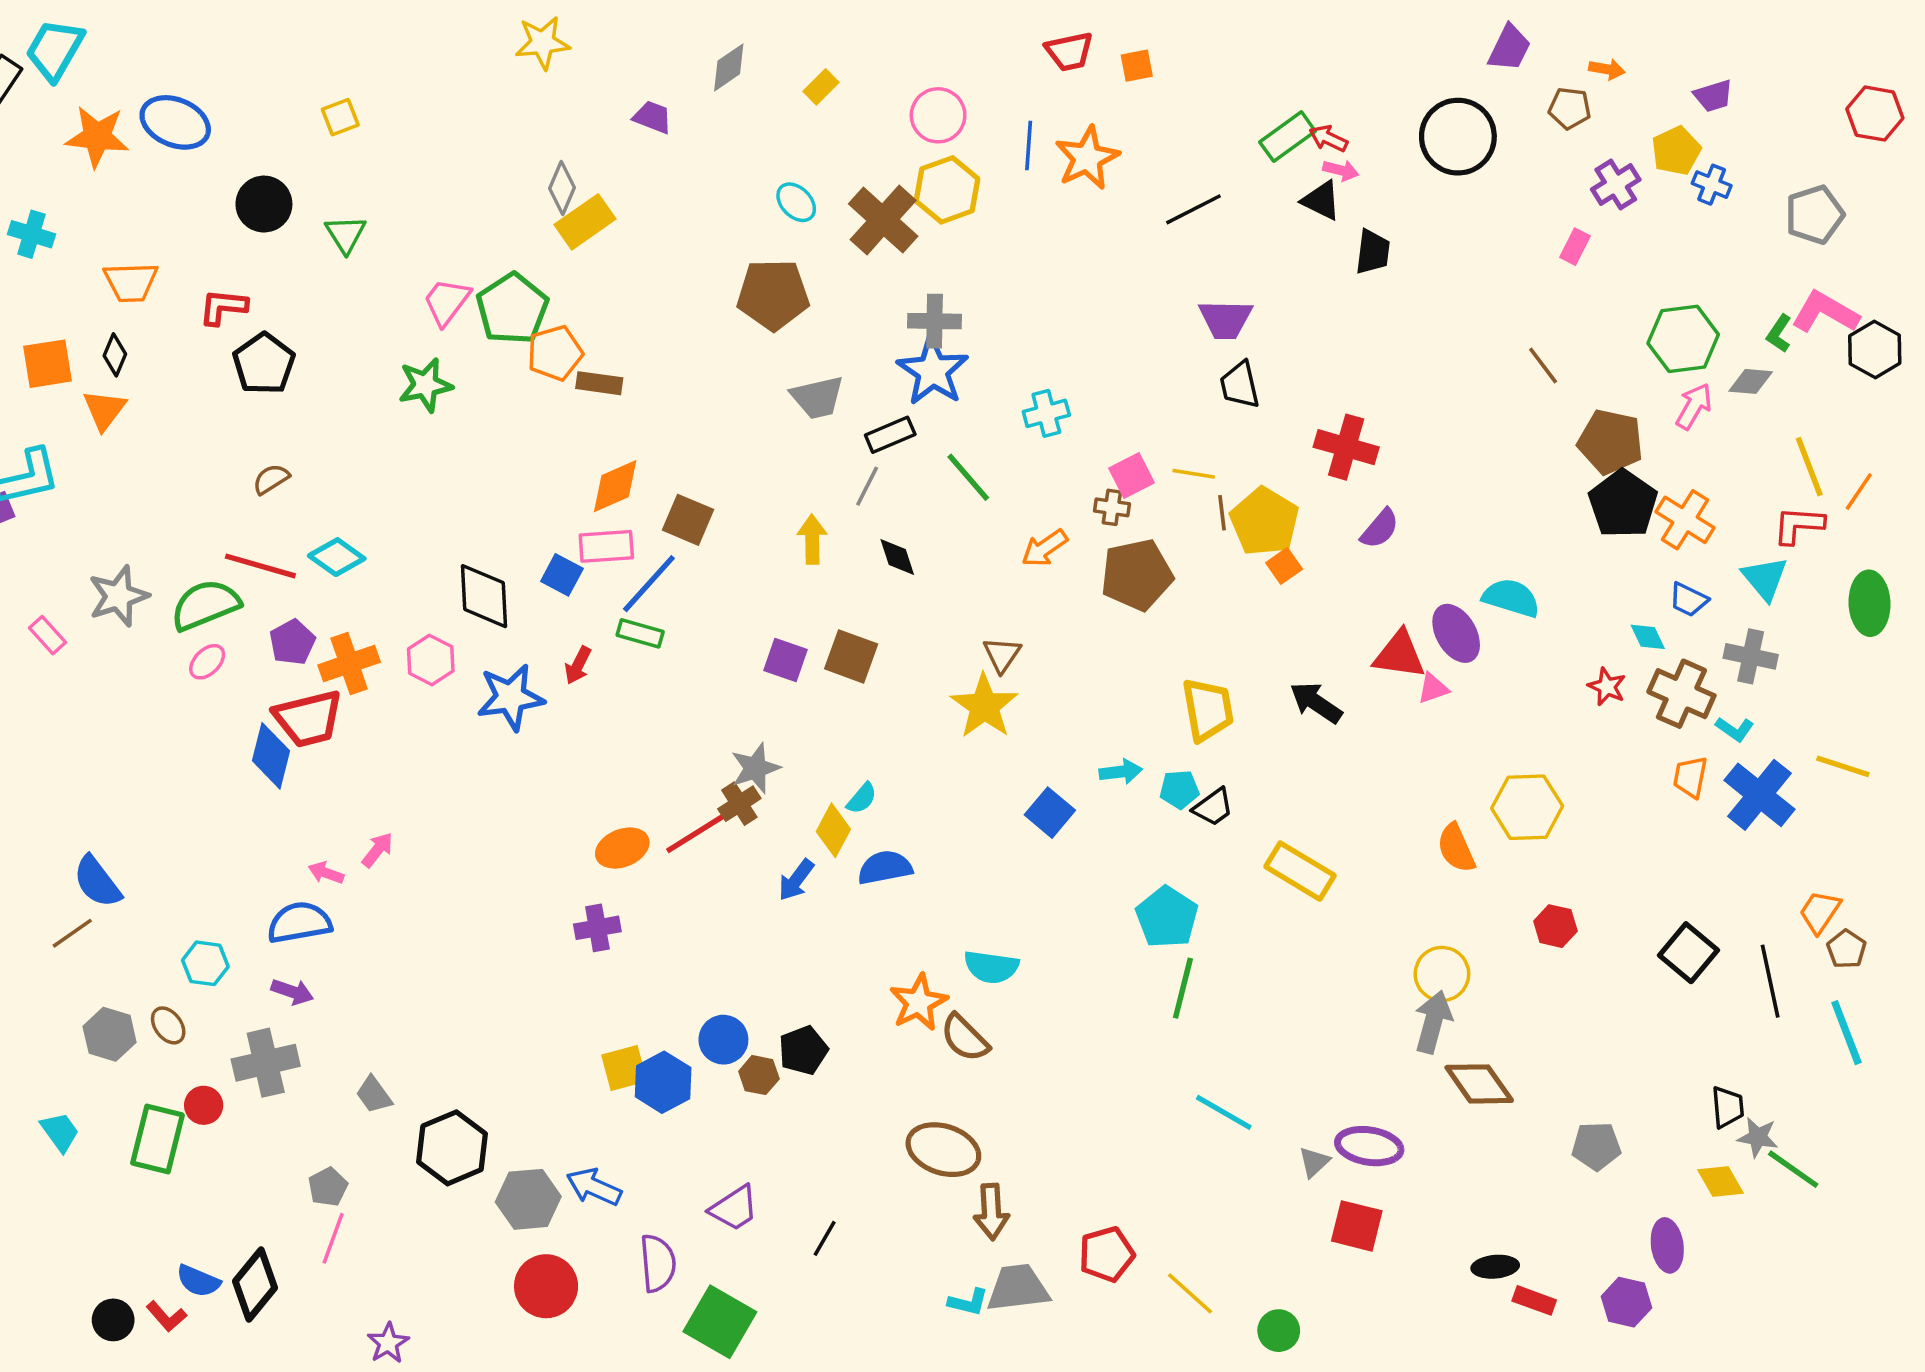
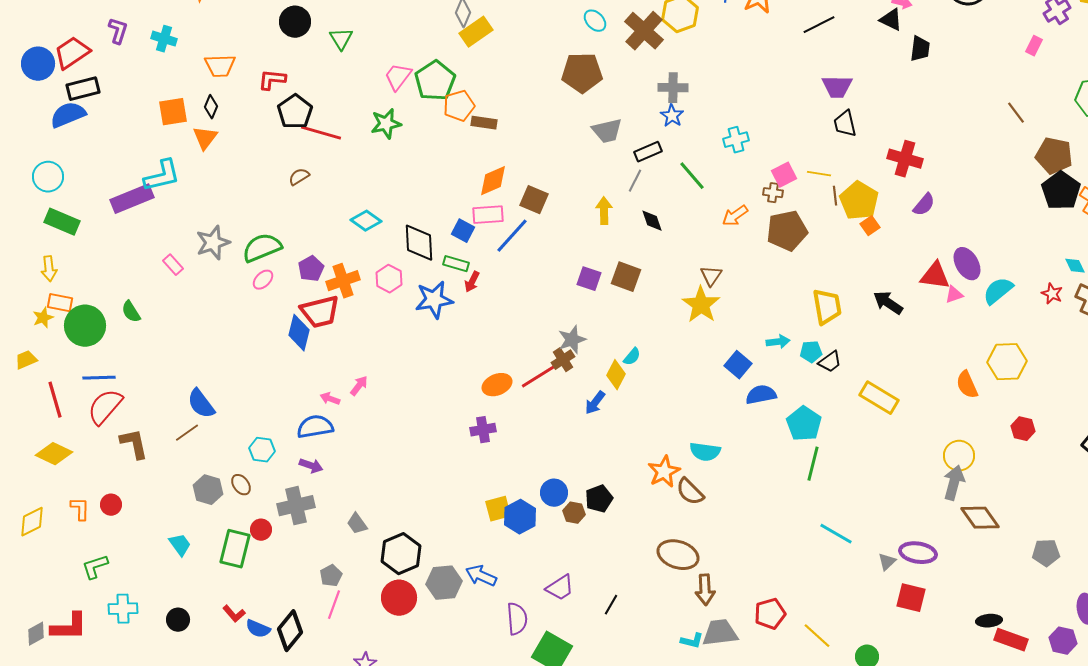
blue star: (933, 371) -> (672, 116), size x0.6
cyan diamond: (337, 557) -> (366, 221), moved
red line: (260, 566) -> (321, 133), moved
cyan semicircle: (1511, 598) -> (998, 291), moved, turned -56
green rectangle: (640, 633) -> (456, 264), moved
blue semicircle: (885, 868) -> (761, 395), moved
red circle: (546, 1286) -> (399, 598), moved
red rectangle: (1534, 1300) -> (1011, 640), size x1.4
red L-shape: (166, 1316) -> (234, 614), moved
black circle: (113, 1320) -> (178, 620), moved

